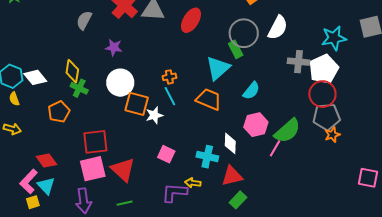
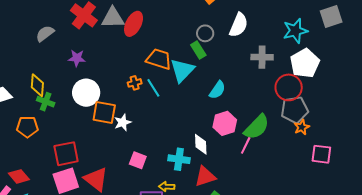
gray semicircle: (84, 20) -> (45, 34), turned 30
red ellipse: (191, 20) -> (134, 24), moved
gray circle: (244, 33) -> (205, 33), size x0.6
white pentagon: (324, 69) -> (305, 63), moved
cyan line: (170, 96) -> (153, 88), moved
orange trapezoid: (209, 99) -> (159, 59), moved
orange pentagon: (59, 112) -> (27, 127), turned 30
pink square: (368, 178) -> (321, 154), moved

